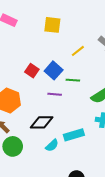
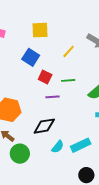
blue square: (54, 70) -> (31, 57), moved
red square: (32, 71) -> (45, 77), moved
cyan rectangle: (74, 135) -> (81, 145), moved

